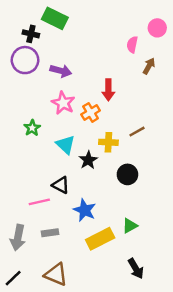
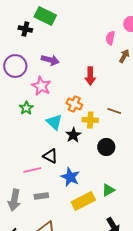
purple circle: (25, 60) -> (15, 66), moved
pink star: (63, 103) -> (41, 86), moved
orange cross: (91, 112) -> (74, 104), moved, turned -35
brown line: (137, 132) -> (114, 111), turned 48

